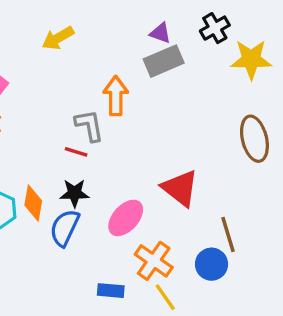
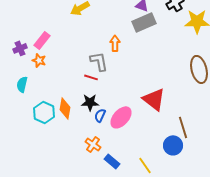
orange arrow: (116, 96) -> (115, 43), size x0.7
blue semicircle: (65, 228) -> (100, 115), moved, size x0.6
orange cross: (154, 261) -> (93, 144), moved, size x0.7
blue rectangle: (111, 291) -> (112, 161), turned 35

